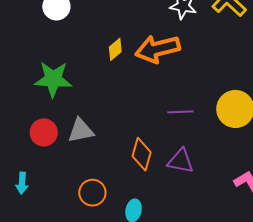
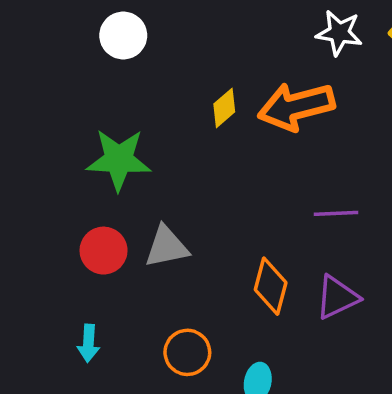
purple triangle: (181, 161) -> (337, 297), turned -36
cyan arrow: (22, 183) -> (89, 343), moved

